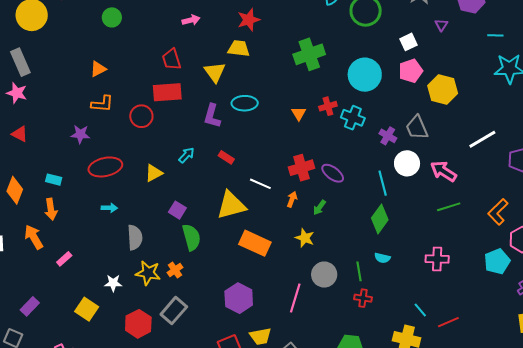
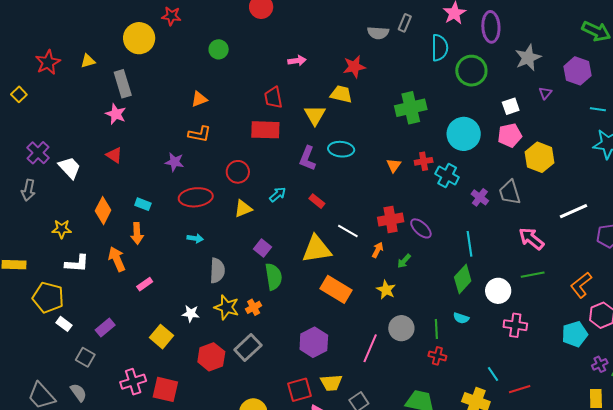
red circle: (141, 116) -> (238, 172), moved
white circle: (407, 163) -> (498, 291), moved

